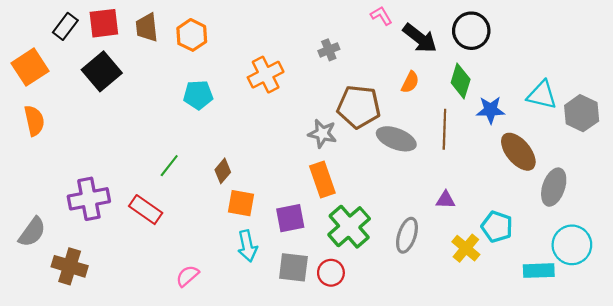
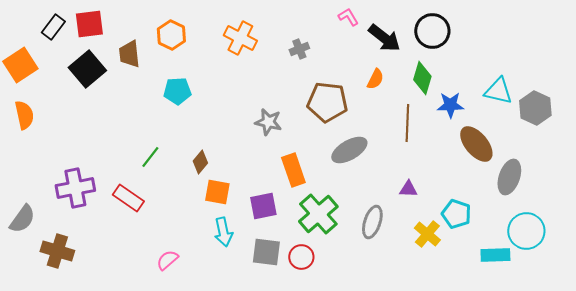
brown trapezoid: (147, 27) -> (129, 54), moved
orange cross: (266, 75) -> (240, 38), moved, turned -36
gray star: (322, 133) -> (268, 122), moved
gray ellipse: (396, 139) -> (349, 150), moved, turned -51

